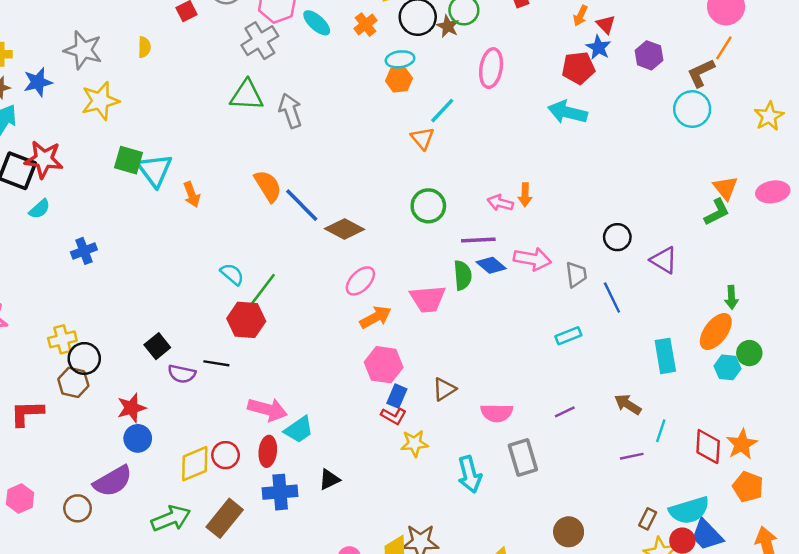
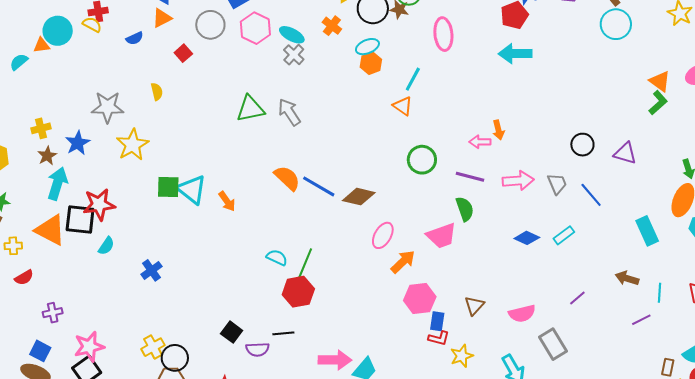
gray cross: (260, 41) -> (294, 55), moved, size x0.7
purple line: (478, 240) -> (470, 177), turned 32
blue diamond: (491, 265) -> (527, 238), moved

